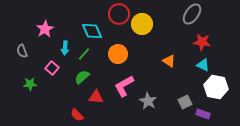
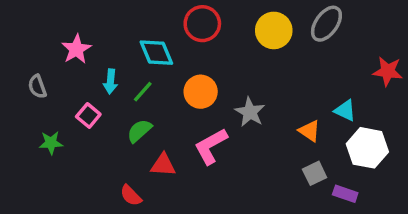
yellow circle: (142, 24) -> (274, 30), moved
red star: (202, 42) -> (388, 71), moved
orange triangle: (169, 61) -> (309, 131), moved
gray star: (148, 101) -> (250, 112), moved

